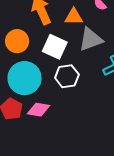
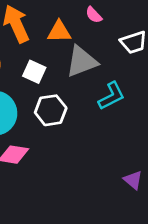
white square: (55, 47) -> (34, 72), size x0.7

